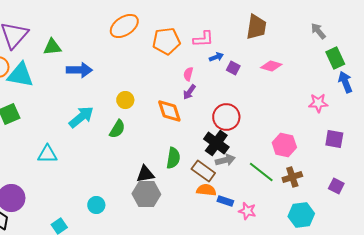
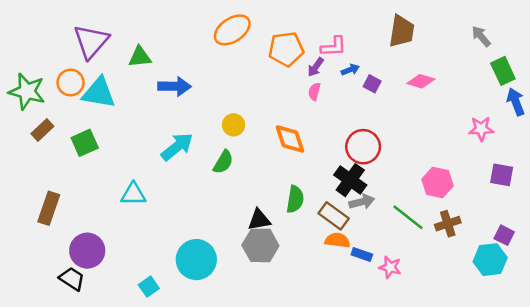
purple arrow: (189, 92) -> (316, 67), moved
cyan circle: (96, 205) -> (196, 260), size x1.8
cyan hexagon: (301, 215) -> (490, 260), moved

